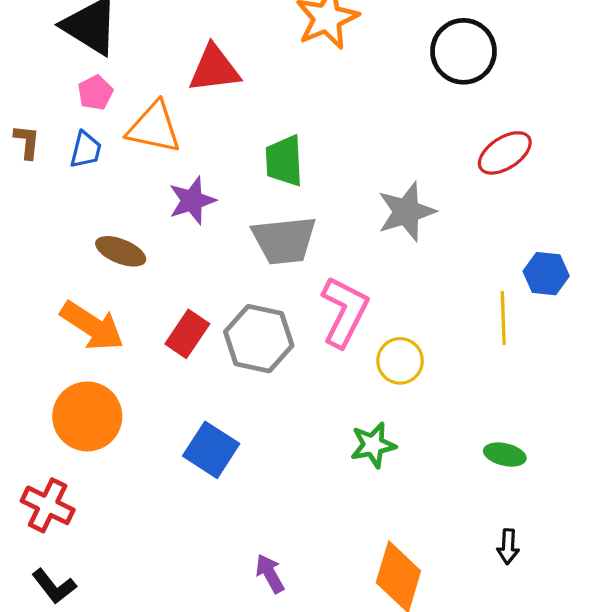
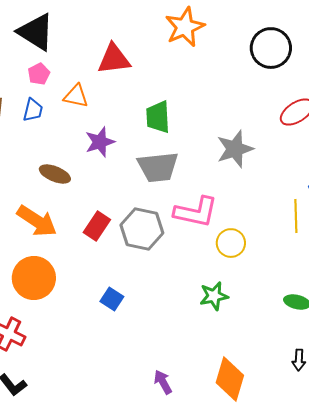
orange triangle: (154, 128) -> (76, 96), size x0.7
pink L-shape: (344, 312) -> (196, 212), turned 75
blue square: (211, 450) -> (112, 299), size x0.7
purple arrow: (270, 574) -> (163, 382), moved

